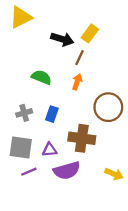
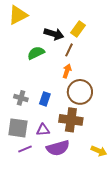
green semicircle: (41, 77) -> (36, 53), moved, turned -48
brown circle: (108, 107) -> (80, 92), moved
gray cross: (24, 113) -> (21, 98), turned 32

